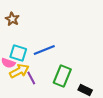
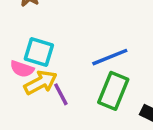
blue line: (44, 50) -> (110, 57), moved

